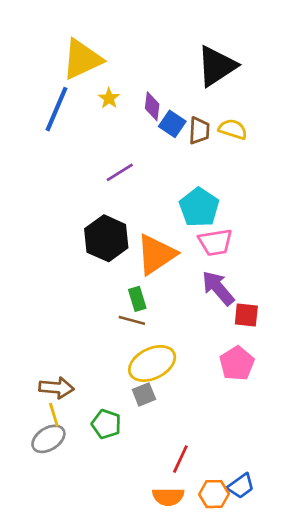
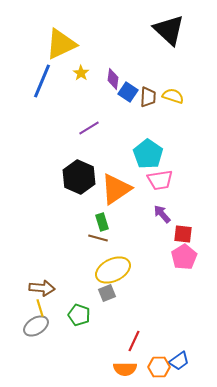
black triangle: (217, 66) -> (169, 30), moved, turned -44
purple arrow: (218, 288) -> (162, 214), size x0.7
pink pentagon: (237, 363) -> (184, 257), moved

